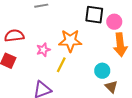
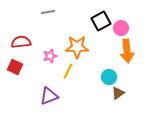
black square: (94, 15) -> (101, 21), turned -36
brown triangle: (111, 87) -> (118, 93), turned 40

